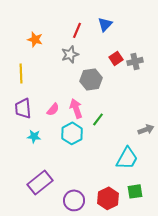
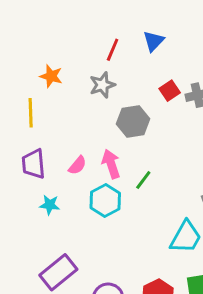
orange star: (35, 39) -> (51, 76), moved

